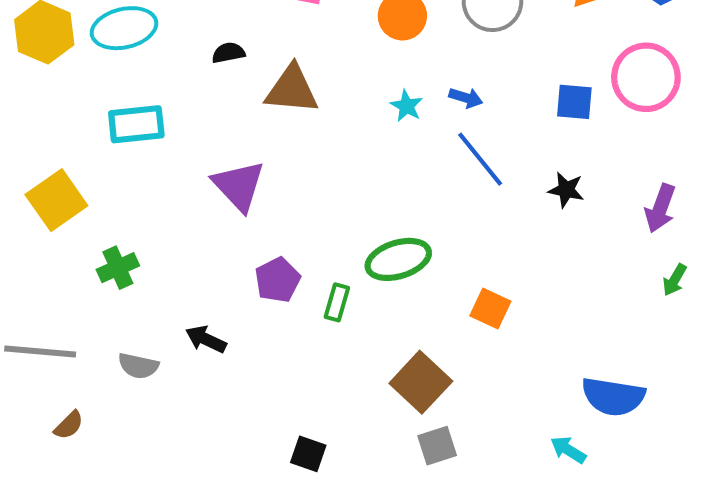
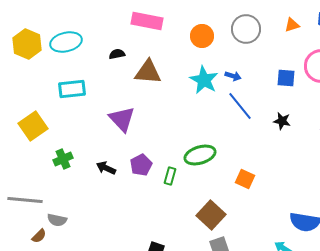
cyan star: (406, 106) -> (204, 80), size x1.8
black arrow: (206, 339) -> (106, 168), moved
gray semicircle: (138, 366) -> (57, 220), moved

